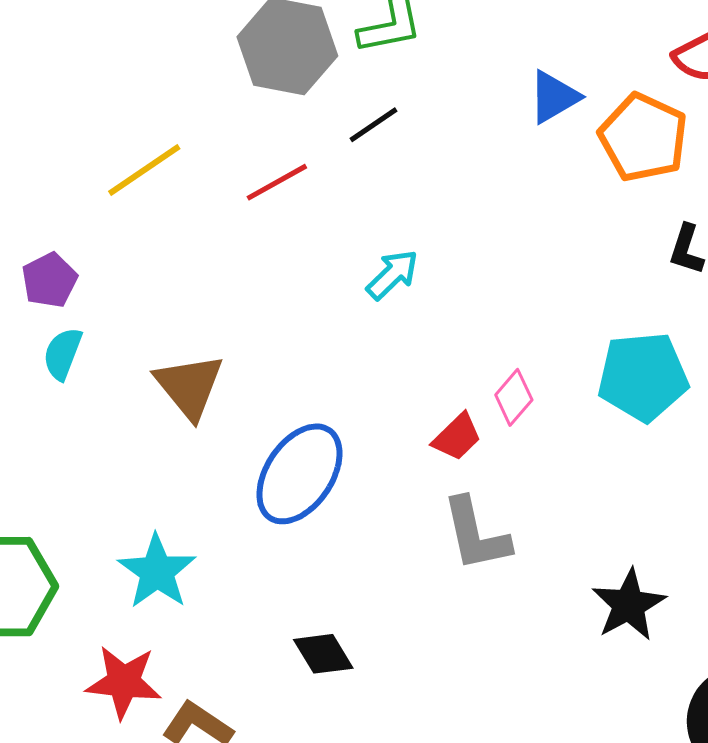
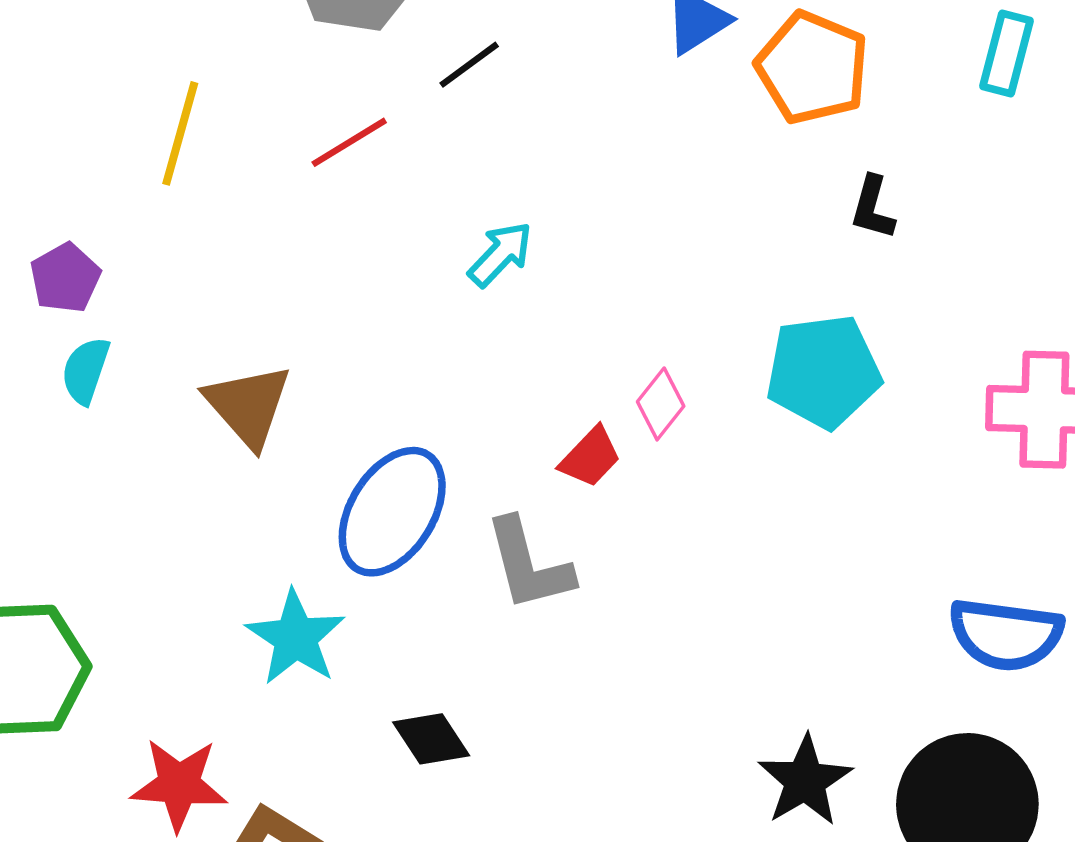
yellow line: (144, 170) -> (180, 133), turned -38
gray L-shape: (476, 534) -> (529, 565), moved
cyan star: (157, 571) -> (296, 638), moved
black star: (629, 605) -> (805, 781), moved

